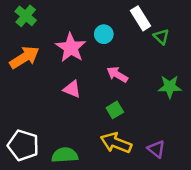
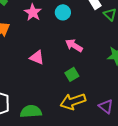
pink star: (71, 48) -> (33, 12), moved, size x0.7
yellow arrow: (116, 143) -> (73, 101), turned -40

